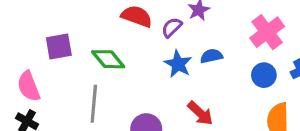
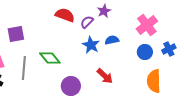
green diamond: (108, 59) -> (50, 58), moved
gray line: (94, 104) -> (24, 68), moved

